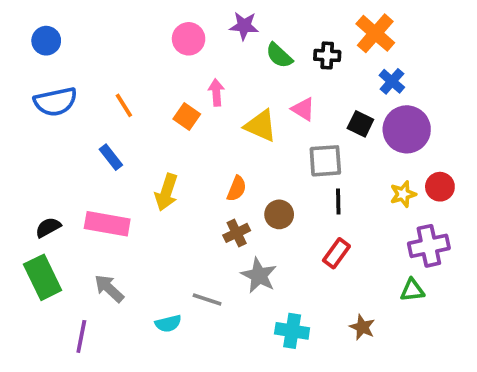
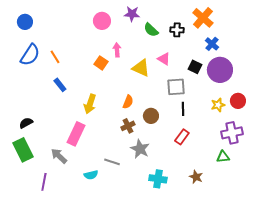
blue semicircle: (55, 102) -> (30, 55), turned -45
orange line: (124, 105) -> (55, 57), moved
pink rectangle: (107, 224) -> (76, 134), moved, turned -75

